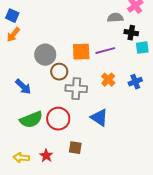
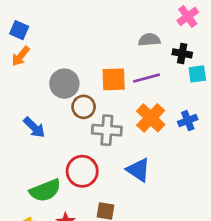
gray semicircle: (115, 18) -> (149, 40), moved
orange cross: (108, 80) -> (151, 118), size x1.5
green semicircle: (31, 120) -> (45, 190), moved

